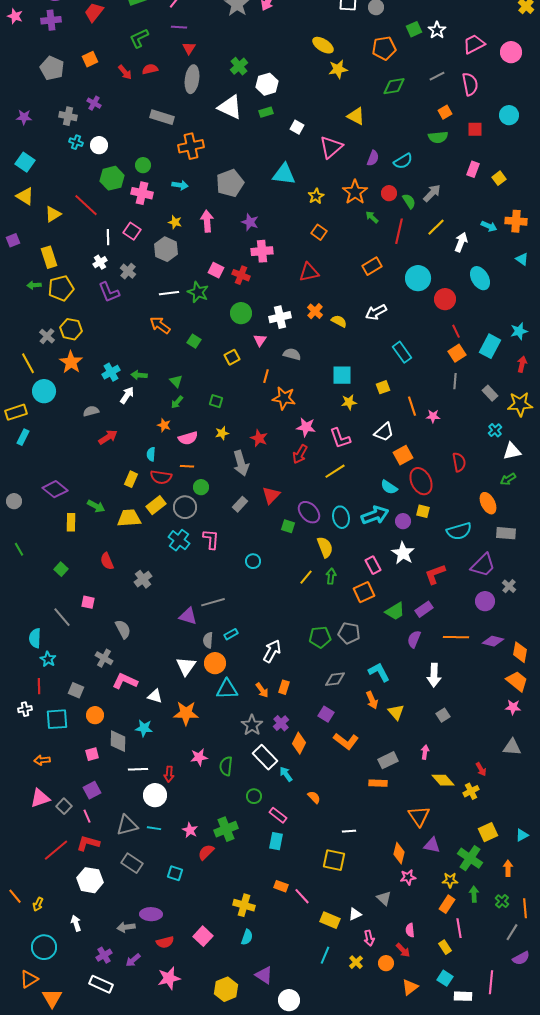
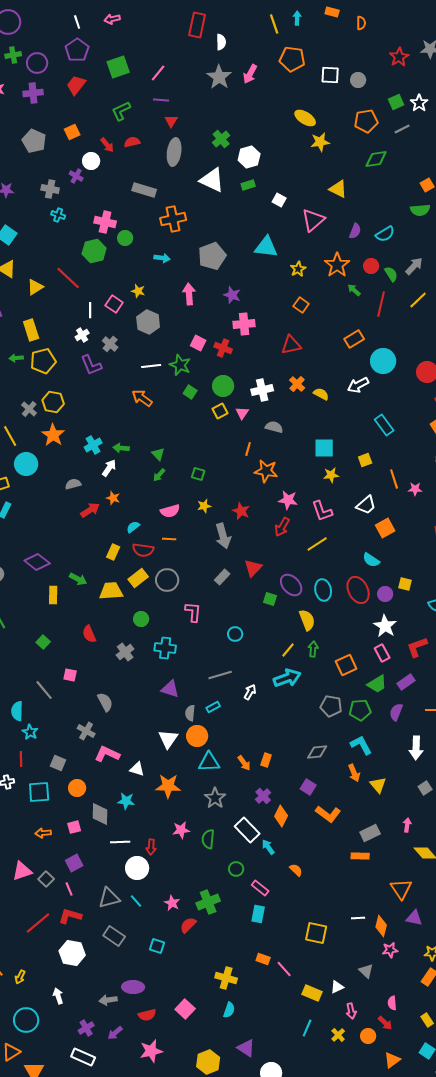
gray line: (437, 76) -> (402, 129), moved
white circle: (99, 145) -> (91, 161), moved
pink cross: (142, 193) -> (105, 222), moved
yellow star: (175, 222) -> (138, 291), moved
cyan circle: (418, 278) -> (383, 361), moved
green square: (194, 341) -> (190, 392), moved
yellow square: (232, 357) -> (220, 411), moved
orange star: (164, 425) -> (113, 498), moved
cyan semicircle: (151, 454) -> (133, 527), turned 48
red ellipse: (421, 481) -> (358, 590), moved
green circle: (201, 487) -> (141, 619), moved
cyan arrow: (375, 515) -> (287, 678), moved
cyan cross: (179, 540) -> (165, 648), moved, turned -30
pink rectangle: (373, 565) -> (382, 653), moved
gray line: (213, 602) -> (220, 675), moved
green pentagon: (320, 637) -> (360, 710), moved
white arrow: (272, 651) -> (250, 692), moved, size x0.7
gray star: (252, 725) -> (215, 798), moved
orange arrow: (42, 760) -> (43, 833), moved
cyan line: (154, 828) -> (136, 901), turned 40
white line: (349, 831) -> (358, 918), moved

